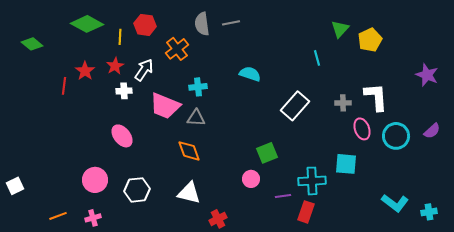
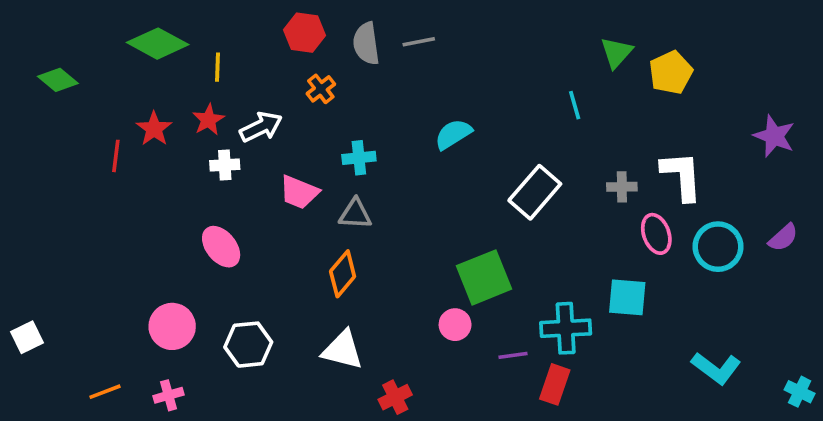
red hexagon: (145, 25) -> (305, 33), moved
orange cross: (177, 49) -> (321, 89), size x0.7
white arrow: (144, 70) -> (261, 127), turned 30
cyan semicircle: (250, 74) -> (453, 134), turned -50
pink trapezoid: (165, 106) -> (299, 192), size x0.7
orange diamond: (189, 151) -> (343, 274), turned 60
green square: (267, 153) -> (484, 277), size x1.4
cyan cross: (429, 212) -> (800, 392), moved, turned 35

